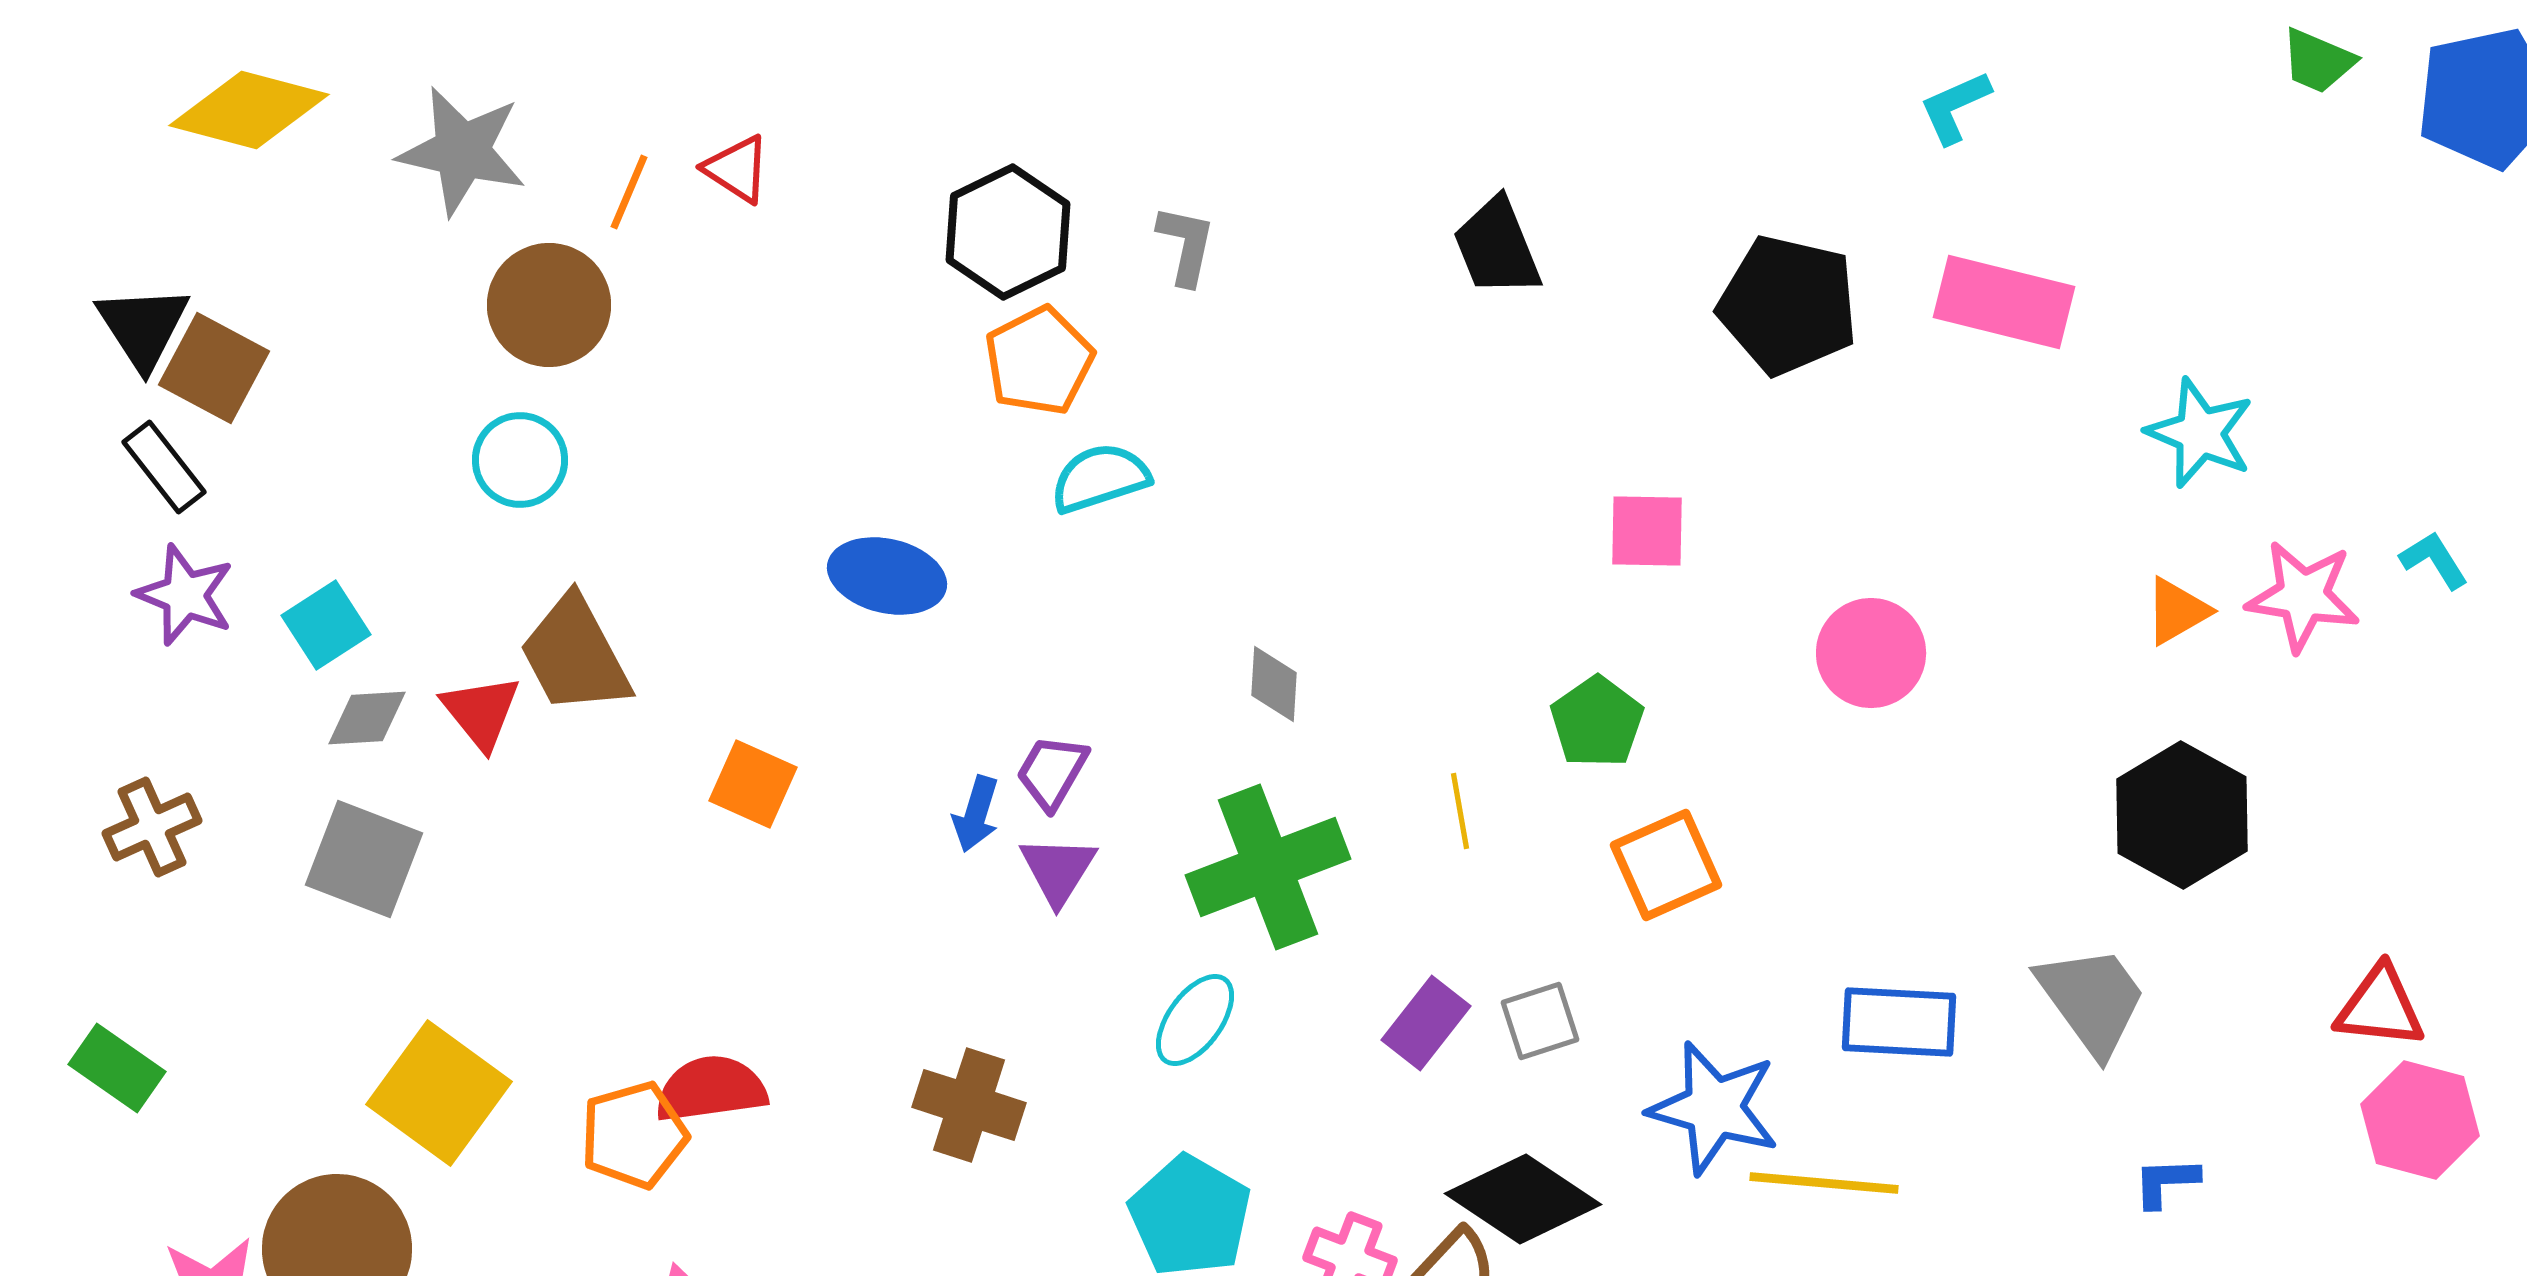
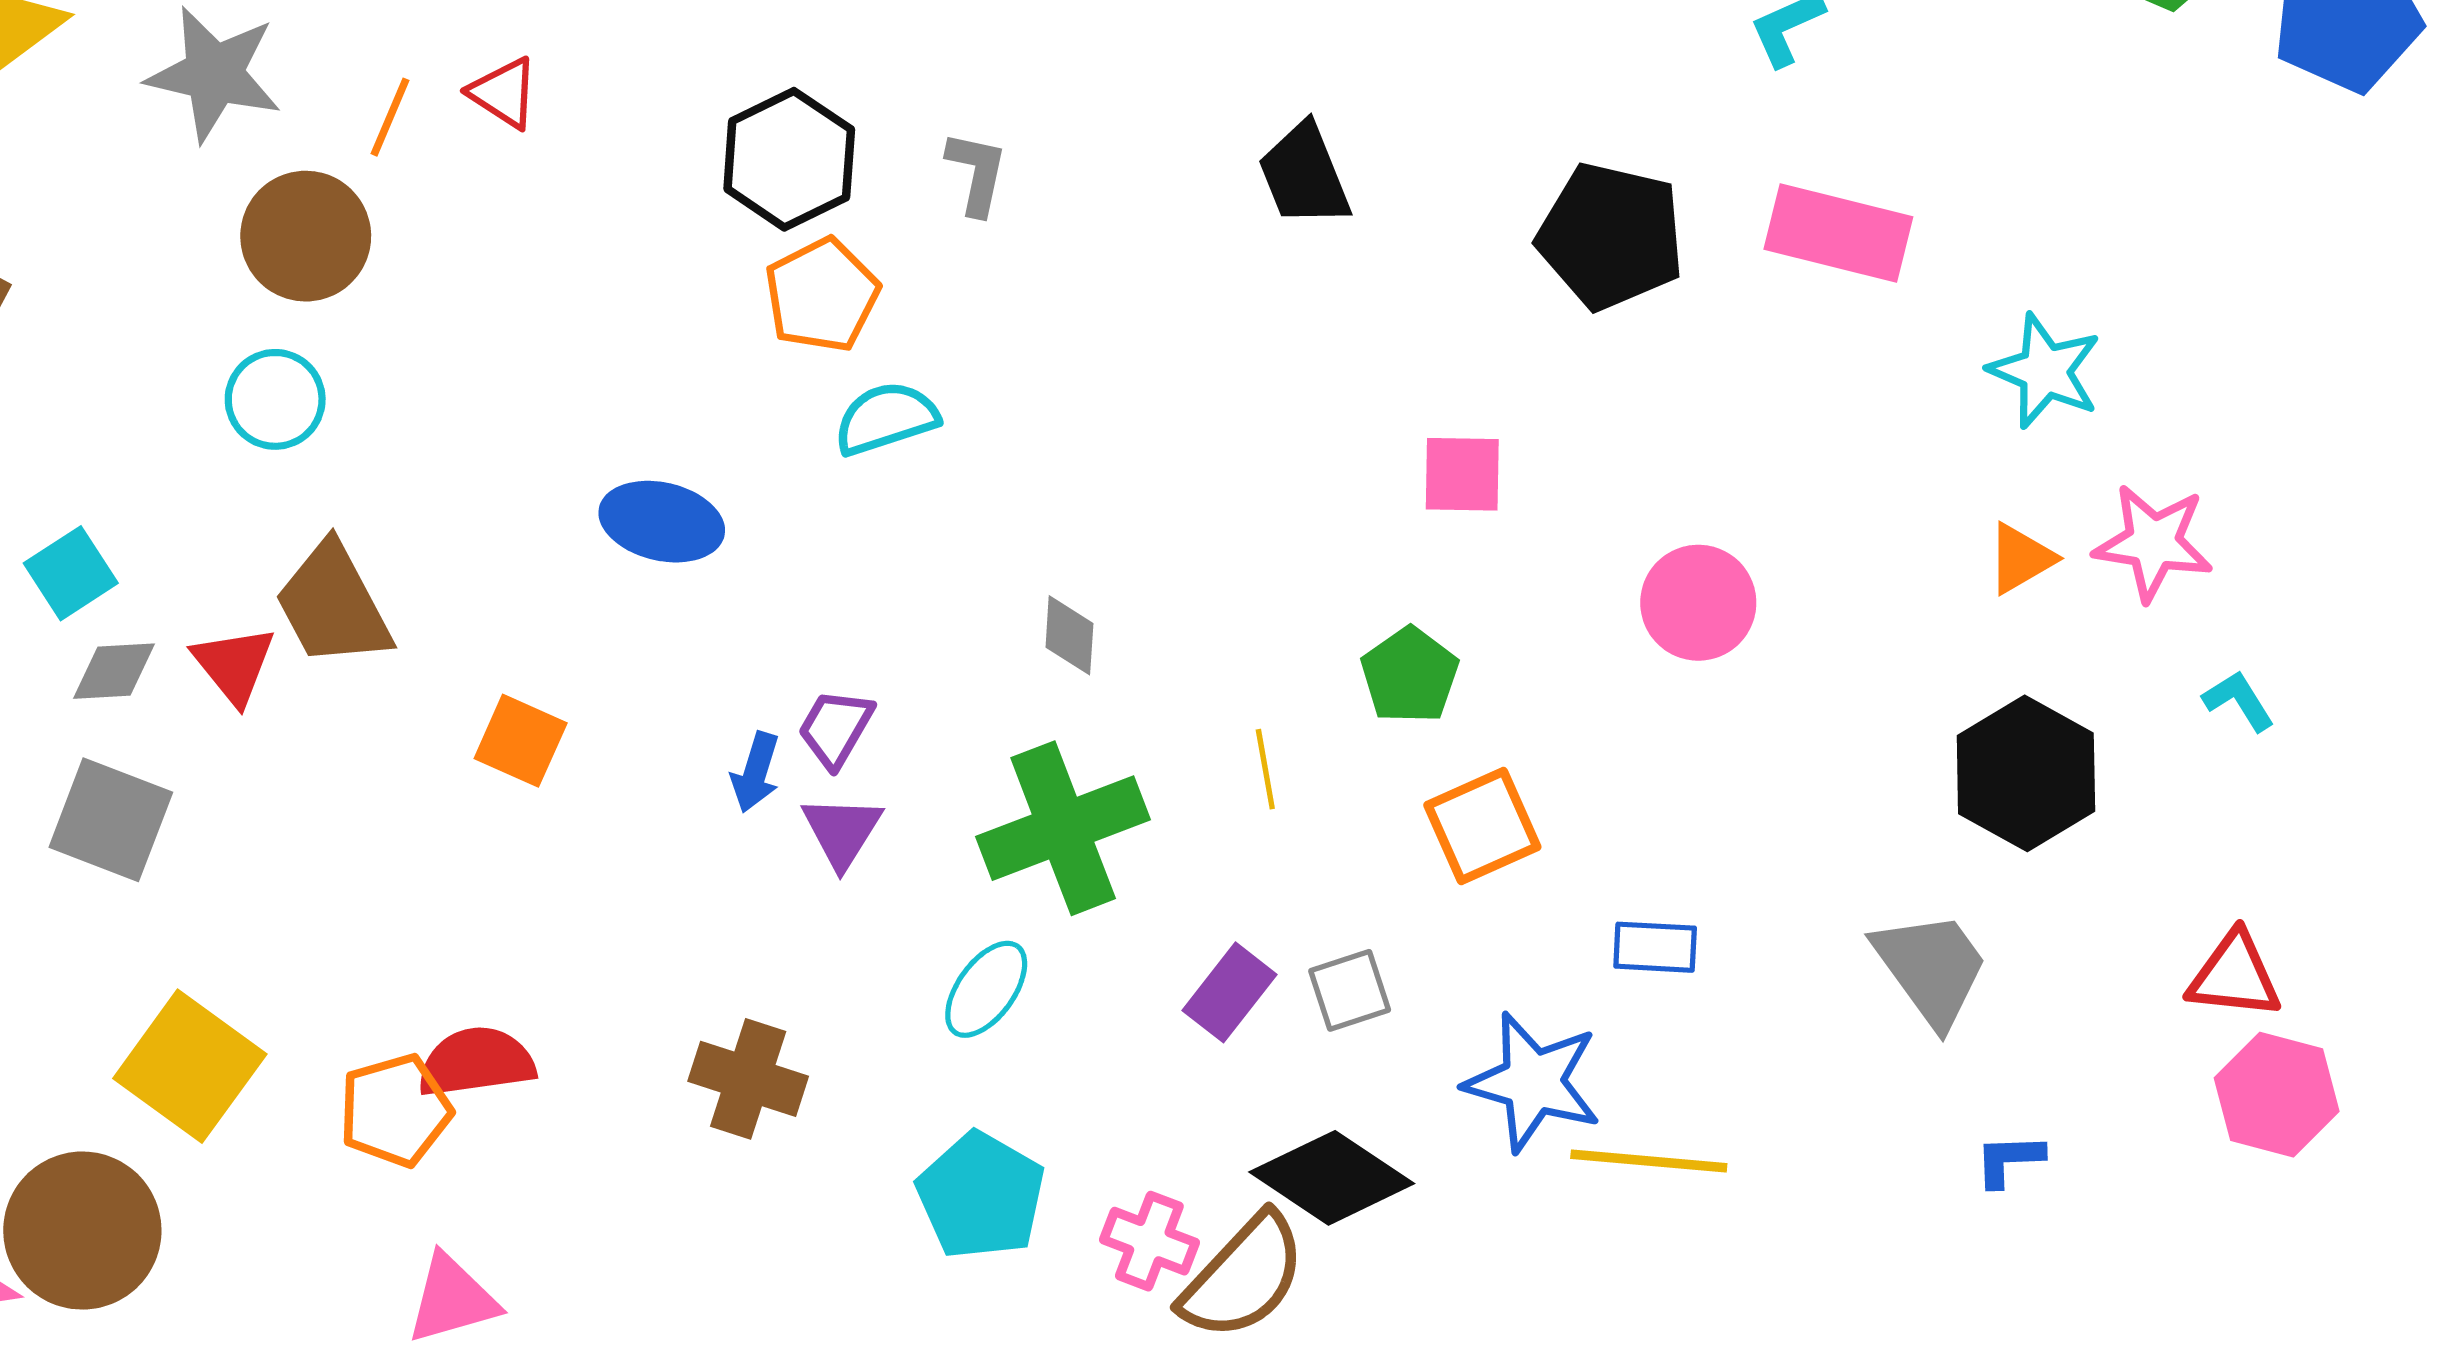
cyan L-shape: (2434, 560) -> (2239, 701), moved
blue rectangle: (1899, 1022) -> (1655, 947), moved, size x0.7

